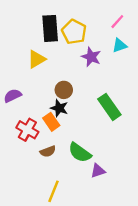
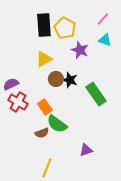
cyan triangle: (120, 45) -> (105, 40), turned 40
yellow triangle: (36, 59) -> (44, 59), moved
black star: (59, 108) -> (70, 80), moved
red cross: (27, 130) -> (18, 102), moved
green semicircle: (80, 153) -> (57, 124), moved

